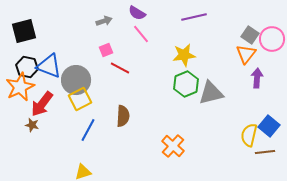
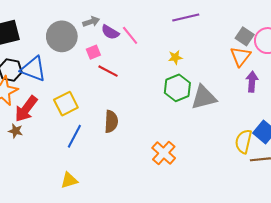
purple semicircle: (137, 13) -> (110, 32), moved
yellow star: (184, 55) -> (175, 57), size x0.6
gray circle: (76, 80) -> (62, 36), moved

